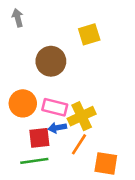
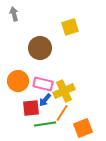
blue arrow: (57, 128) -> (45, 100), turned -40
green line: (34, 161) -> (45, 124), moved
orange square: (106, 163) -> (83, 128), turned -30

